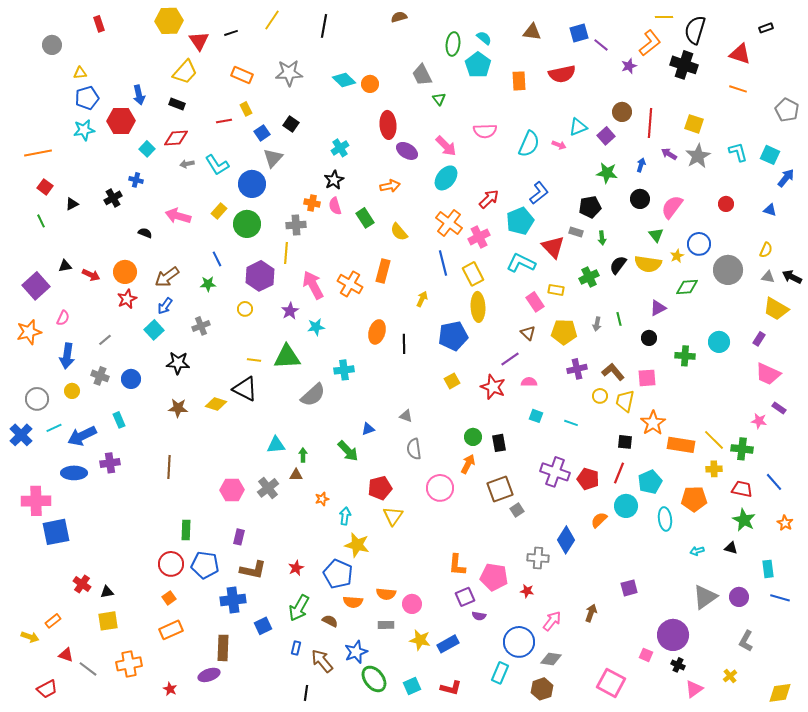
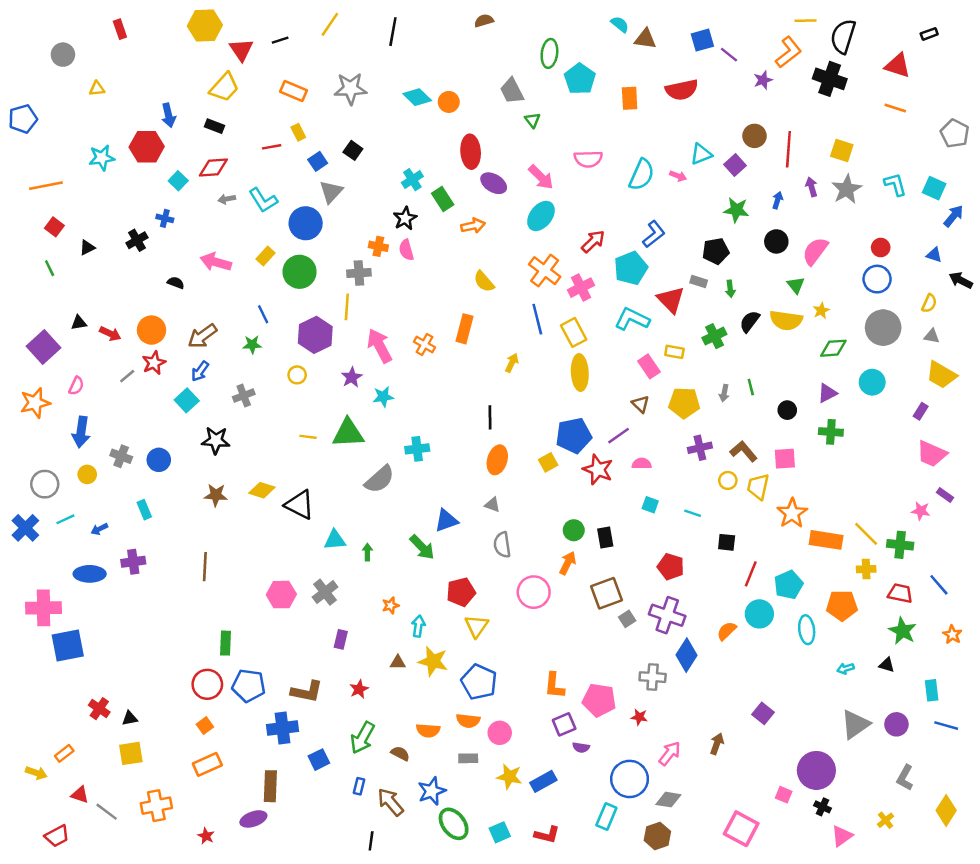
cyan semicircle: (484, 38) -> (620, 24), moved
blue pentagon: (87, 98) -> (23, 119), moved
purple arrow: (669, 154) -> (812, 187), turned 42
green rectangle: (365, 218) -> (443, 199), moved
blue circle: (699, 244) -> (877, 279), moved
black arrow: (792, 277) -> (961, 280), moved
orange cross: (350, 284) -> (424, 345), size x0.7
purple triangle: (658, 308) -> (827, 393), moved
orange ellipse: (377, 332) -> (497, 460), moved
blue pentagon: (453, 336) -> (574, 436), moved
gray line: (105, 340) -> (127, 376), moved
cyan circle: (719, 342) -> (872, 382), moved
black triangle: (245, 389) -> (300, 505), moved
blue triangle: (368, 429) -> (446, 521), size x1.5
blue arrow: (82, 436) -> (99, 529), size x0.5
black square: (625, 442) -> (727, 542), moved
purple cross: (555, 472) -> (667, 615), moved
brown triangle: (296, 475) -> (398, 662), moved
red pentagon: (588, 479) -> (671, 567), moved
purple rectangle: (239, 537) -> (341, 639), moved
blue pentagon: (338, 574) -> (479, 682), moved
purple square: (629, 588) -> (763, 713), turned -36
yellow diamond: (780, 693) -> (946, 810), moved, turned -50

